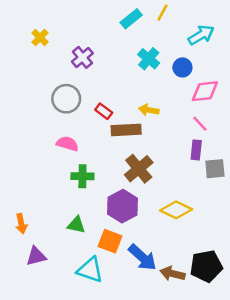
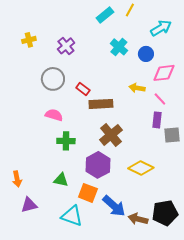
yellow cross: (40, 37) -> (29, 40), moved, turned 32
yellow arrow: (149, 110) -> (137, 88), moved

